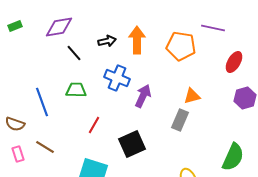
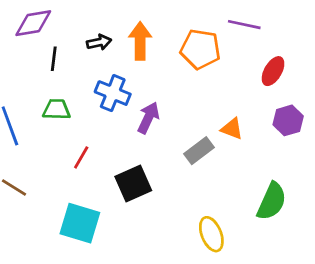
black line: (74, 53) -> (54, 59), turned 48
orange triangle: (192, 96) -> (232, 129), moved, turned 36
gray rectangle: (180, 120) -> (199, 151), turned 30

